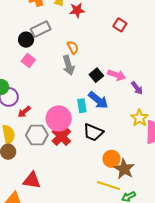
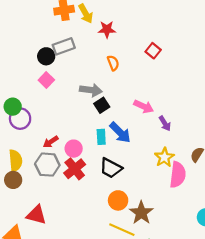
orange semicircle: (73, 47) -> (113, 63), moved
gray arrow: (69, 65) -> (91, 90), turned -72
black square: (96, 75) -> (102, 105), moved
red arrow: (24, 112) -> (51, 142), moved
pink circle: (59, 118) -> (74, 149), size x0.6
orange circle: (112, 159) -> (118, 200), moved

